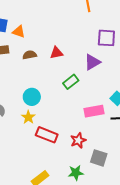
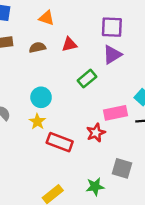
orange triangle: (19, 32) -> (47, 18), moved
purple square: (106, 38) -> (112, 27), moved
red star: (78, 140) -> (96, 133), moved

